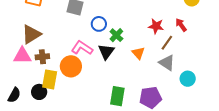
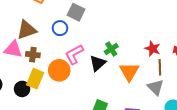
blue circle: (99, 24) -> (60, 28), moved
brown line: (167, 43) -> (160, 67), turned -49
pink L-shape: (82, 48) -> (74, 54), turned -75
orange triangle: (138, 53) -> (129, 72), size x1.5

